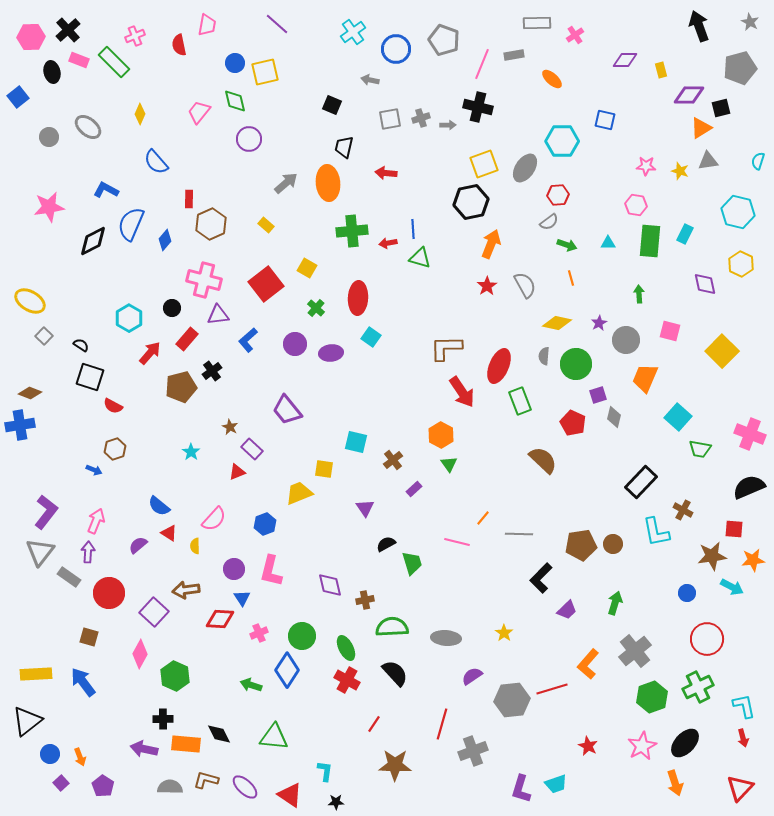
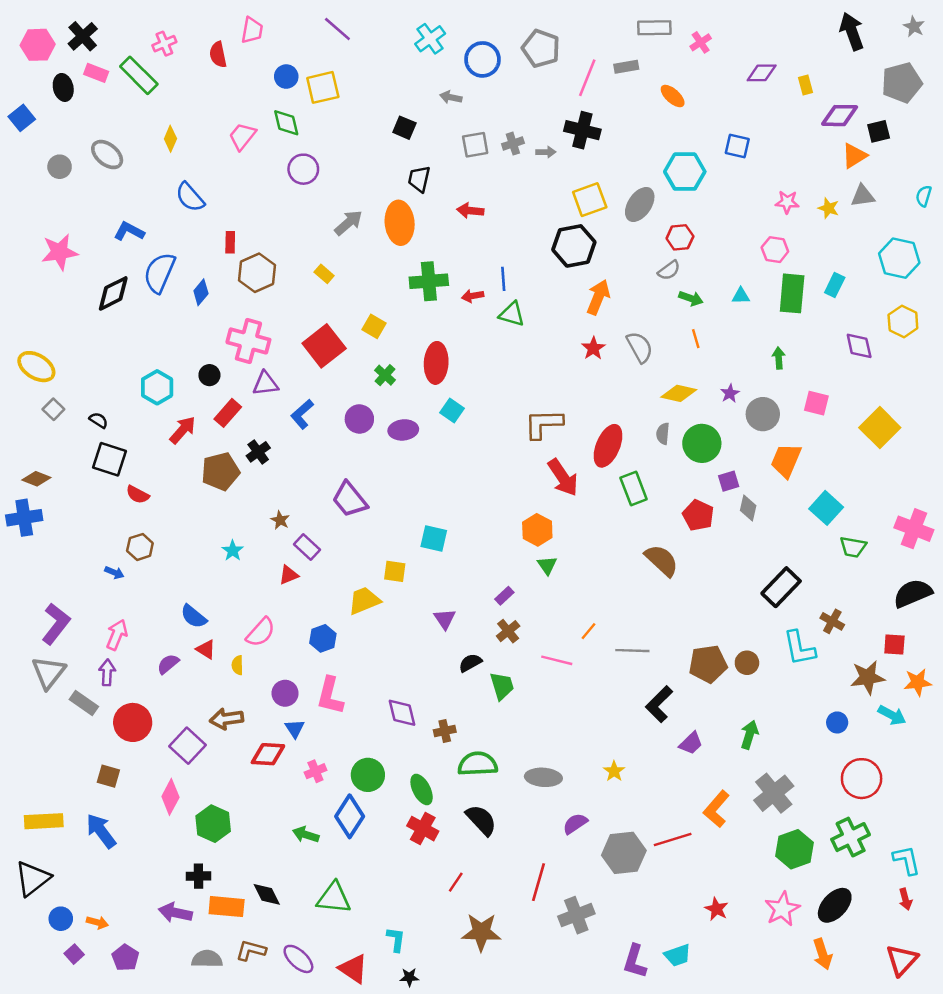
brown cross: (393, 460) -> (508, 631), moved
orange arrow: (80, 757) -> (97, 922), turned -54

